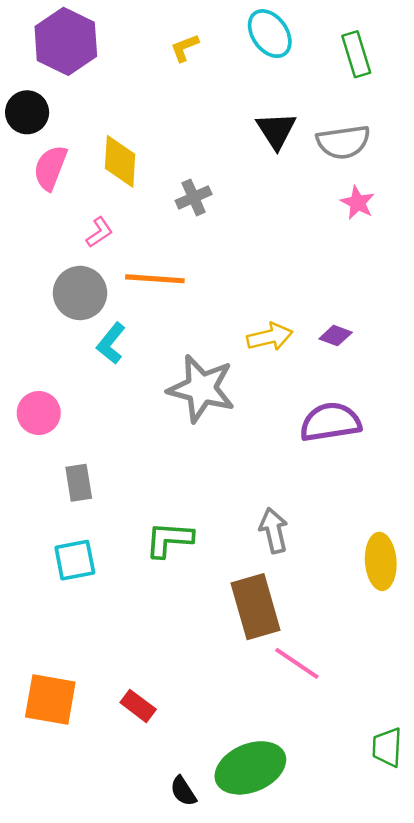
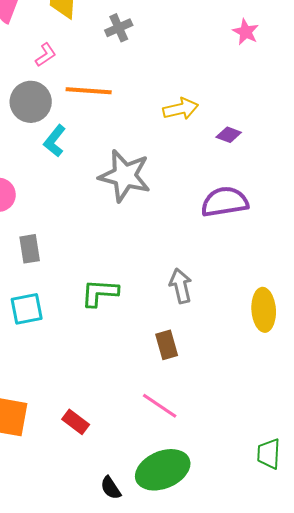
yellow arrow: (270, 337) -> (181, 109), moved
brown rectangle: (256, 607) -> (167, 345), size x0.6
pink line: (297, 663) -> (160, 406), moved

